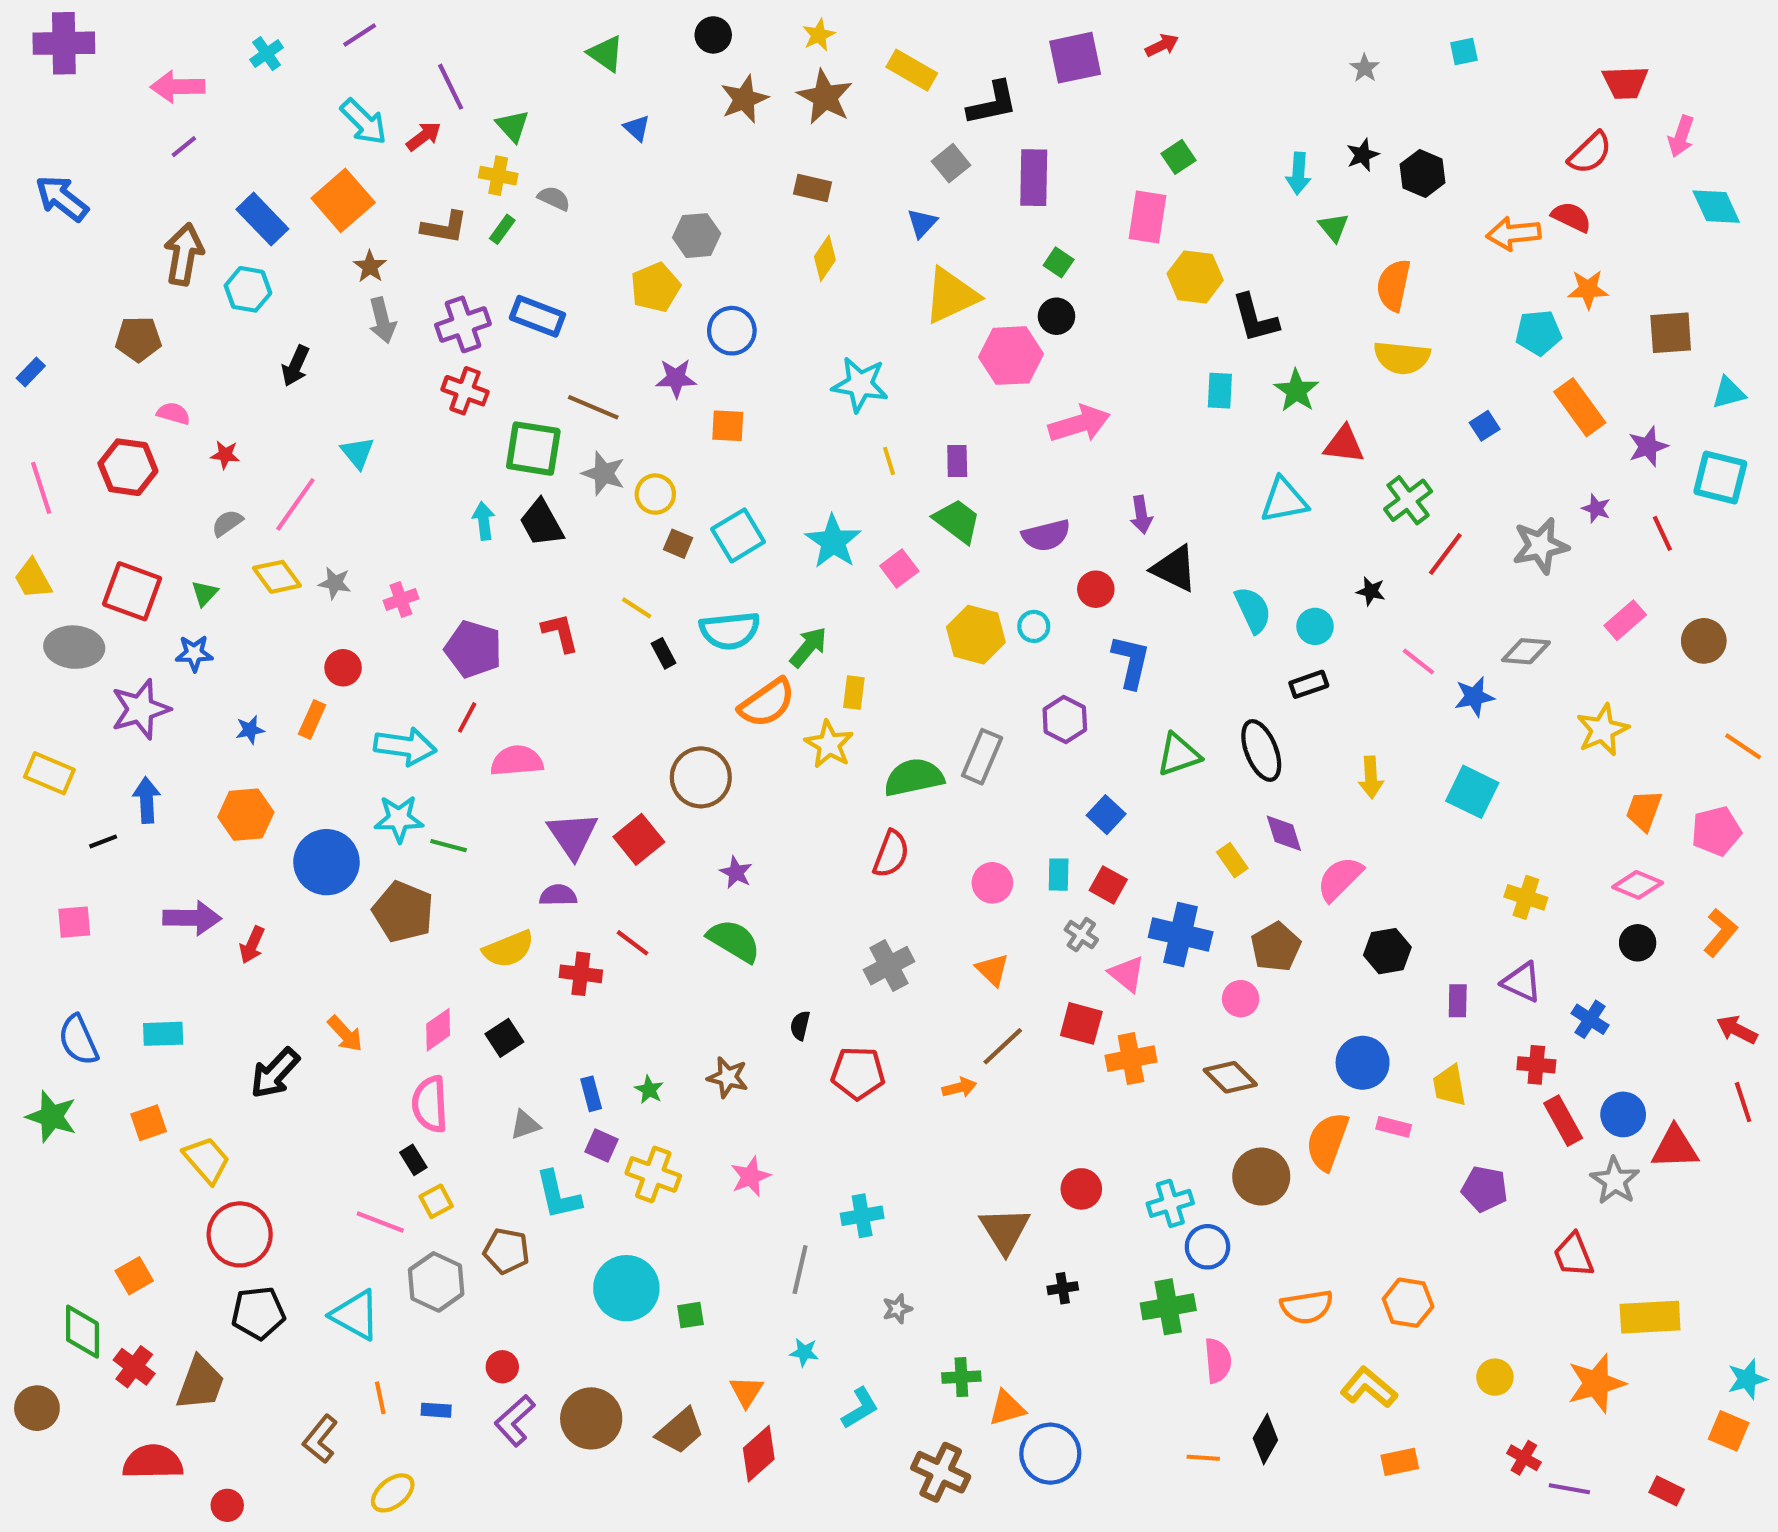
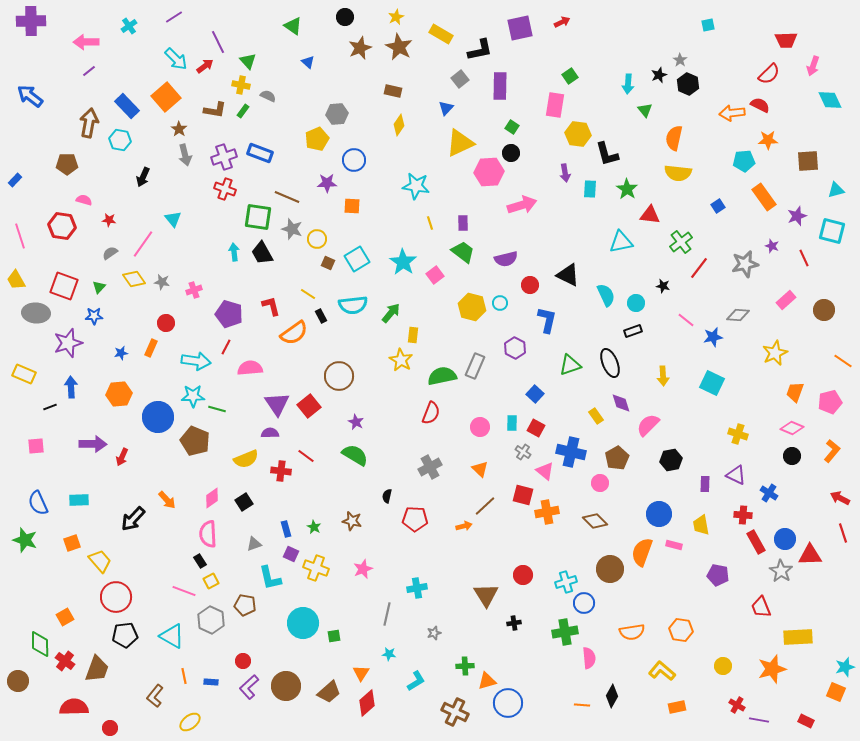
gray star: (1365, 68) -> (680, 60), moved
purple arrow: (1141, 515) -> (565, 173), moved
orange semicircle: (767, 703) -> (294, 333), moved

